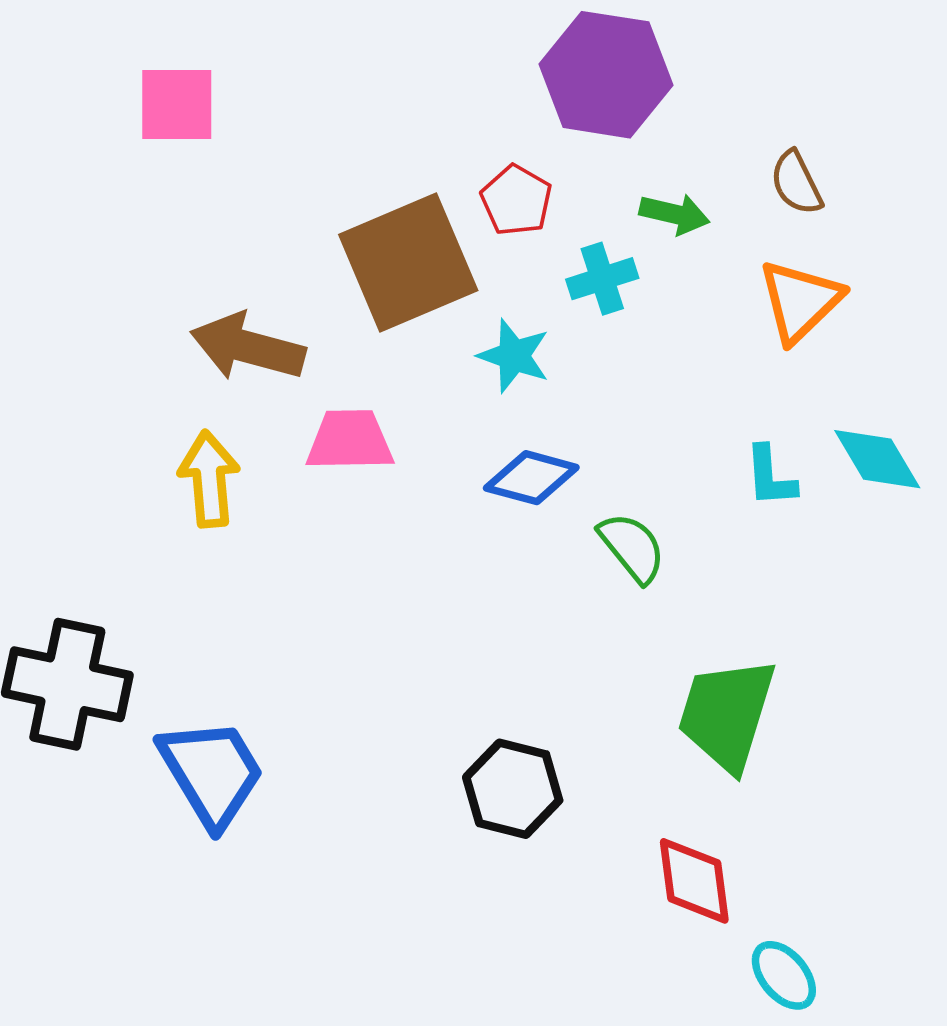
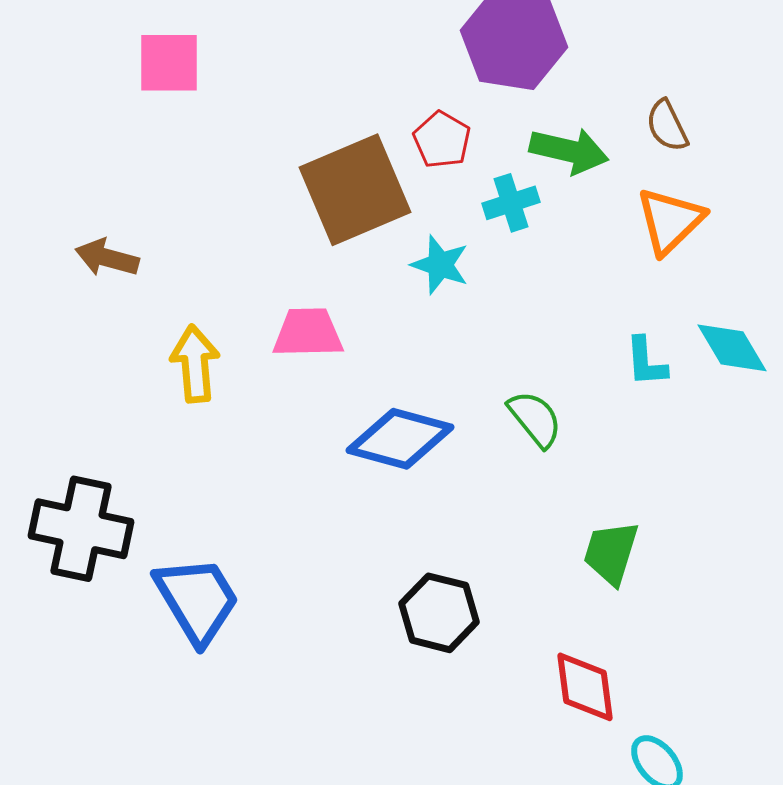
green arrow: (674, 214) -> (569, 151), size x1.4
brown arrow: (248, 347) -> (107, 258), moved, size x0.7
blue diamond: (531, 478) -> (400, 439), moved, size x1.4
green trapezoid: (727, 714) -> (611, 553), size x0.7

